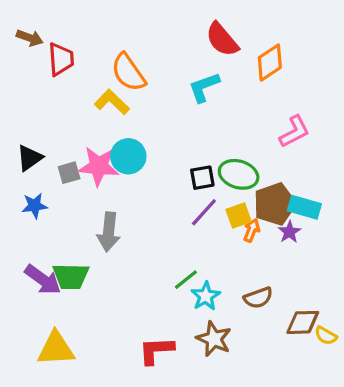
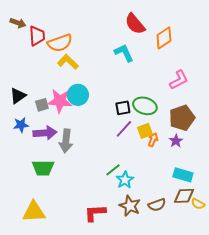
orange semicircle: (128, 72) -> (60, 43), moved, turned -75
cyan L-shape: (204, 87) -> (124, 53), turned 85
brown pentagon: (275, 204) -> (182, 118), moved
cyan rectangle: (304, 207) -> (183, 175), moved
purple arrow: (43, 280) -> (45, 133), moved, turned -40
brown semicircle: (258, 298) -> (157, 205), moved

